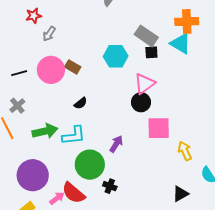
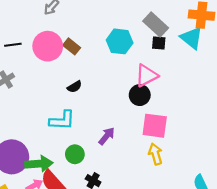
green arrow: (45, 131) -> (39, 164), moved
yellow arrow: (185, 151) -> (155, 154), moved
green circle: (90, 165) -> (75, 154), size x0.6

